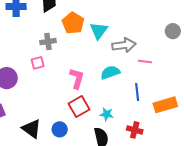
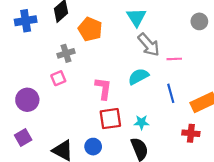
cyan triangle: (99, 31) -> (136, 17), moved
gray arrow: (124, 45) -> (149, 45), turned 65
red square: (79, 107) -> (110, 119), turned 30
red cross: (135, 130) -> (191, 133), moved

